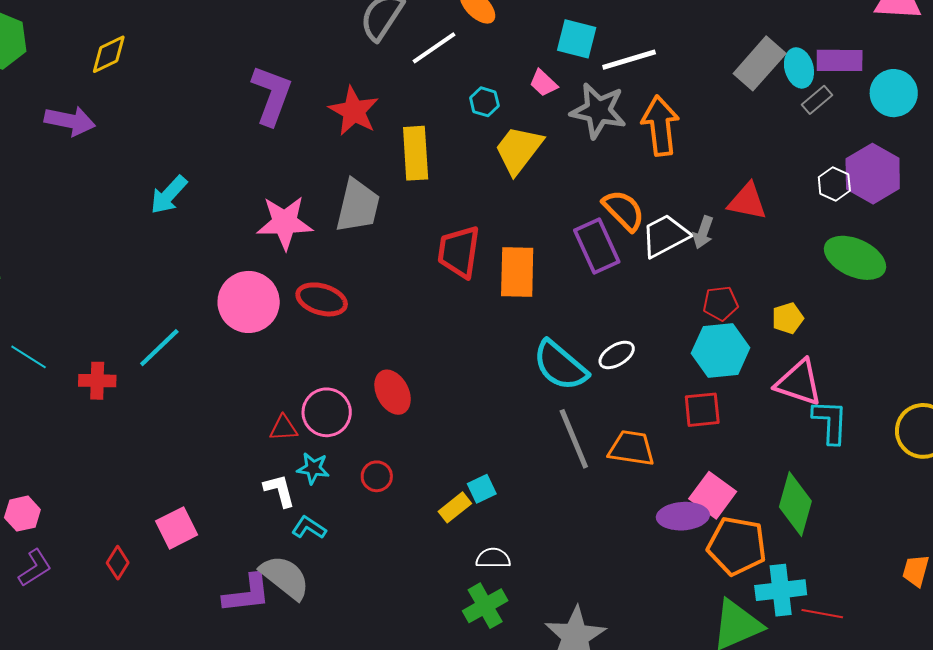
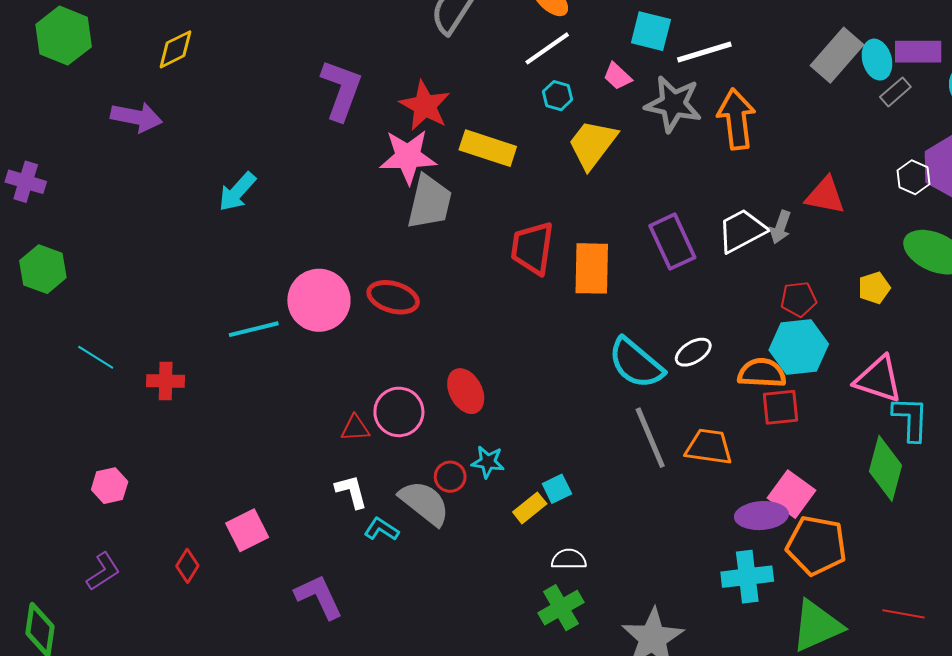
white line: (434, 48) -> (547, 48), moved
yellow rectangle: (416, 153) -> (488, 148), turned -68
orange semicircle: (624, 210) -> (762, 373), moved, turned -42
pink star: (285, 223) -> (408, 157), moved
yellow pentagon: (788, 318) -> (874, 288), moved
cyan line: (159, 348) -> (254, 329), moved, turned 30
cyan star: (313, 468) -> (488, 462), moved
green diamond: (795, 504) -> (885, 468), moved
pink hexagon: (22, 514) -> (110, 486), moved
gray semicircle: (285, 577) -> (424, 503), moved
cyan cross: (781, 590) -> (747, 577), moved
purple L-shape: (247, 594) -> (319, 597), turned -108

